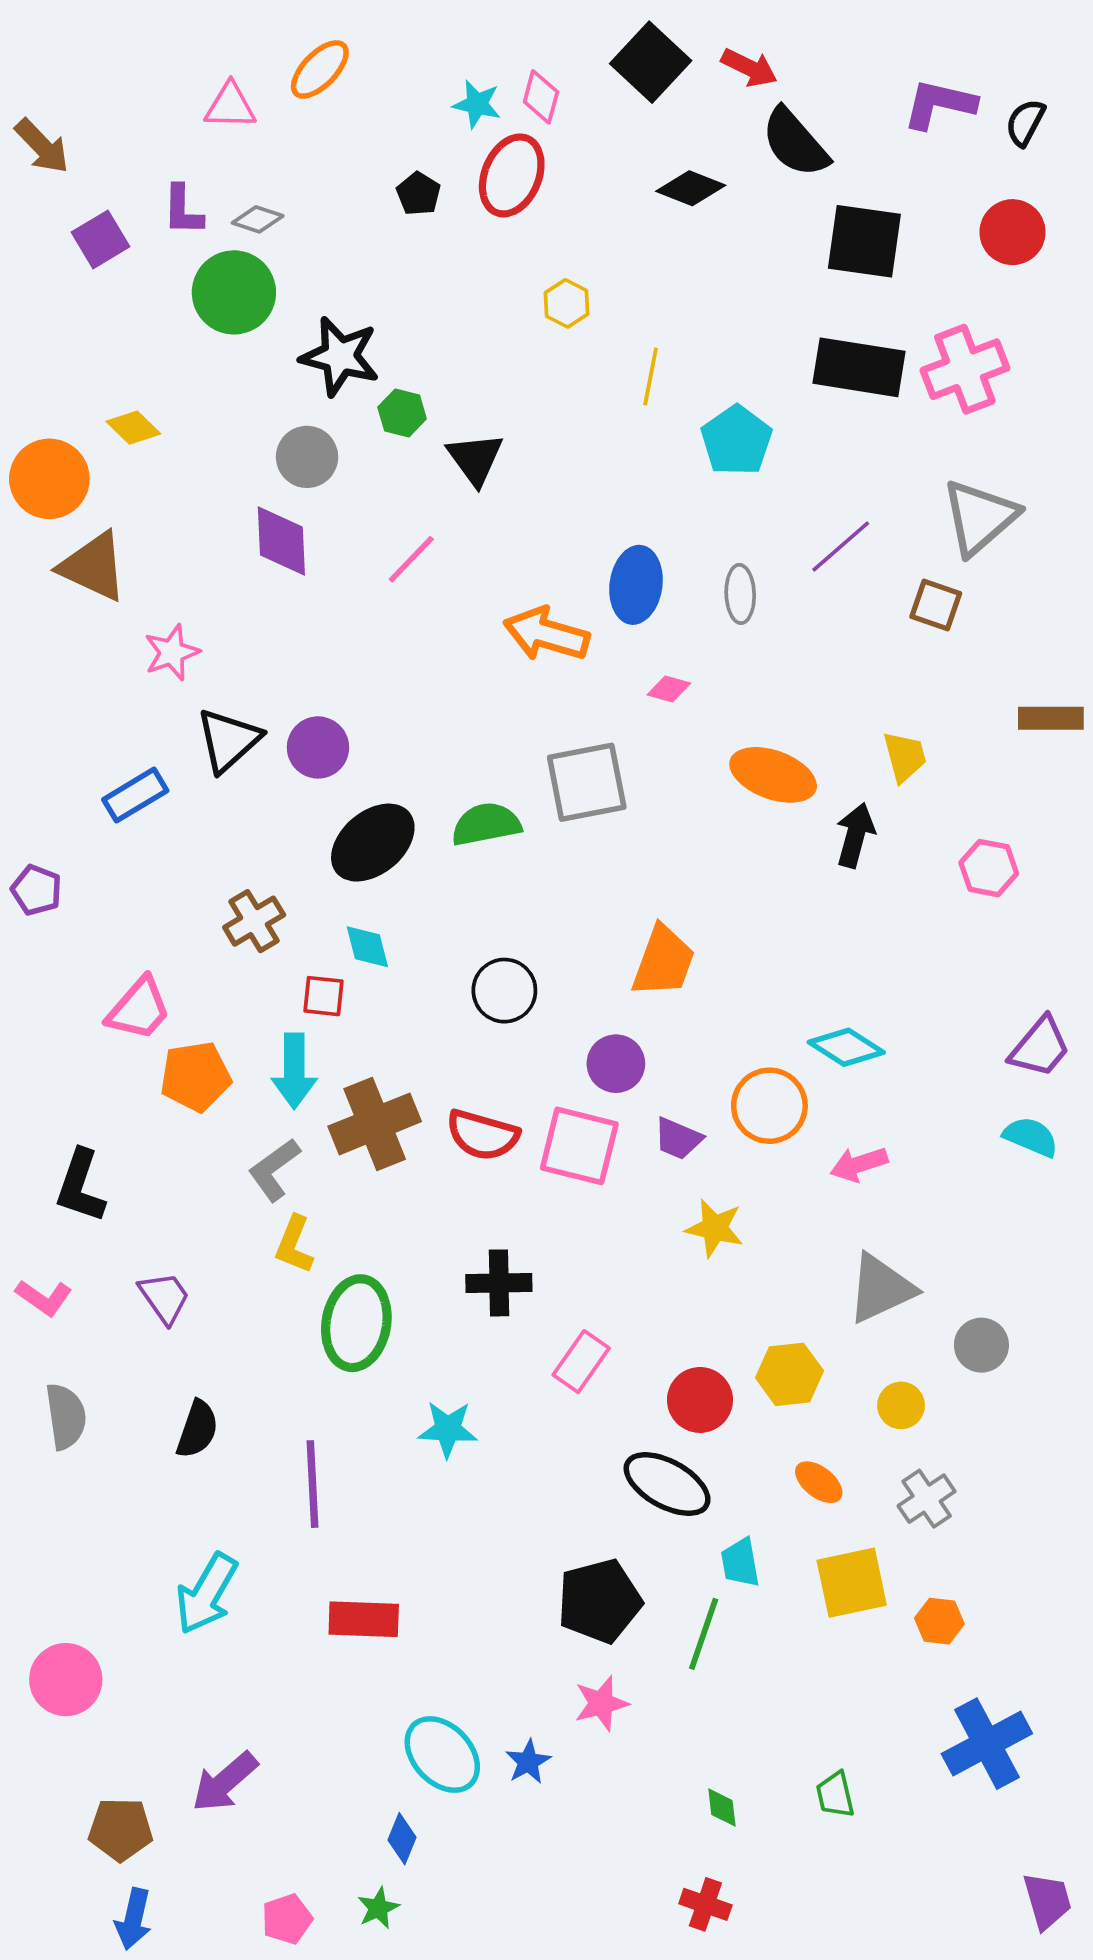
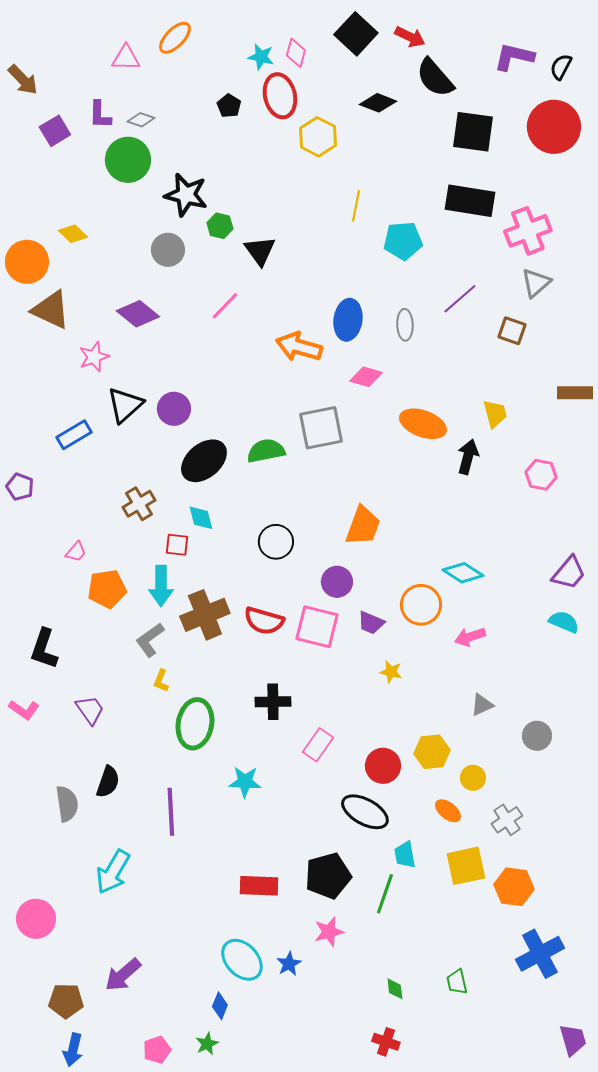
red ellipse: (512, 175) -> (280, 96), turned -36
red circle: (1012, 232) -> (554, 127), size x1.5
yellow hexagon: (567, 303) -> (318, 137), moved, size x1.5
pink cross: (965, 369) -> (528, 231), moved
cyan pentagon: (737, 440) -> (403, 241), turned 30
gray triangle: (980, 517) -> (536, 283), size x0.7
purple diamond: (281, 541) -> (138, 314), moved, turned -48
pink diamond: (669, 689) -> (366, 377), size x1.4
pink trapezoid: (139, 1009) -> (76, 552), size x0.6
yellow star: (715, 1228) -> (391, 672), size x0.7
yellow L-shape: (294, 1245) -> (161, 681), size x0.7
gray triangle: (881, 1288) -> (482, 705), size x0.6
yellow circle: (901, 1405) -> (473, 778), moved
gray semicircle: (66, 1416) -> (67, 804), moved
red rectangle: (364, 1619) -> (259, 886), moved
orange hexagon: (939, 1621) -> (514, 887), size x1.5

